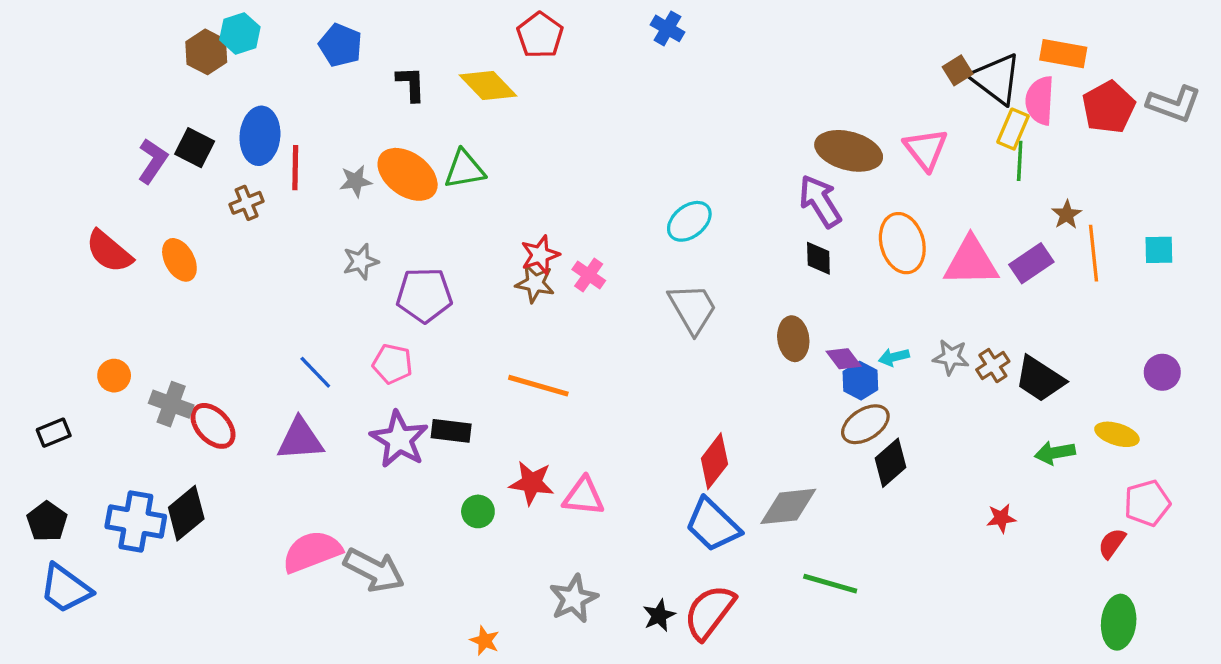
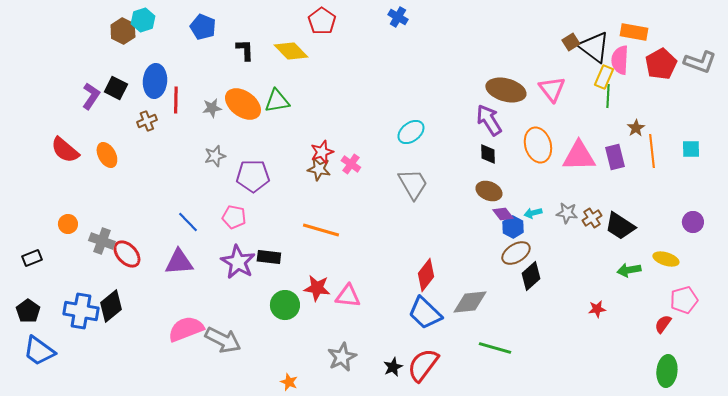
purple rectangle: (1031, 263) -> (615, 157), turned -70
brown ellipse: (793, 339) -> (489, 191), moved, turned -60
green circle: (478, 511) -> (285, 305), size x1.5

